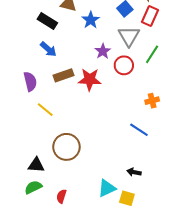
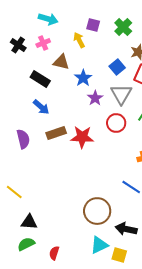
purple star: (103, 51) -> (95, 98), moved
yellow line: (45, 110) -> (14, 192), moved
brown circle: (66, 147) -> (97, 211), moved
black arrow: (134, 172) -> (126, 229), size x1.5

